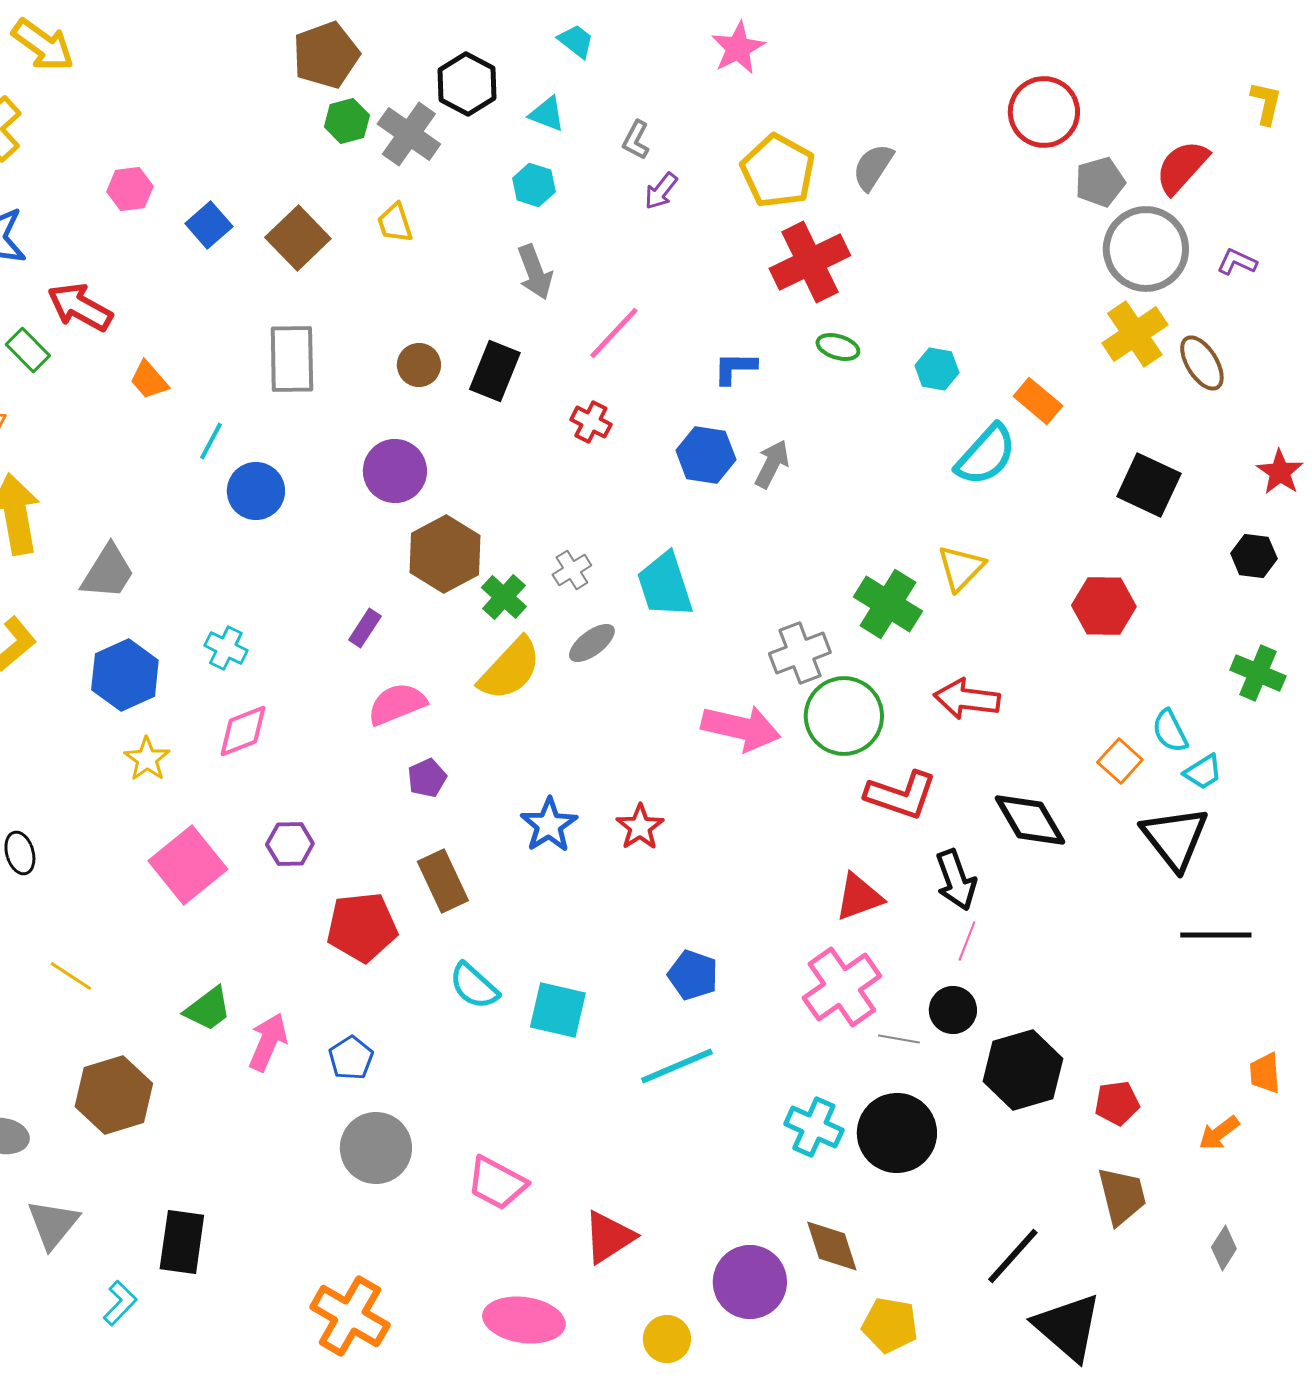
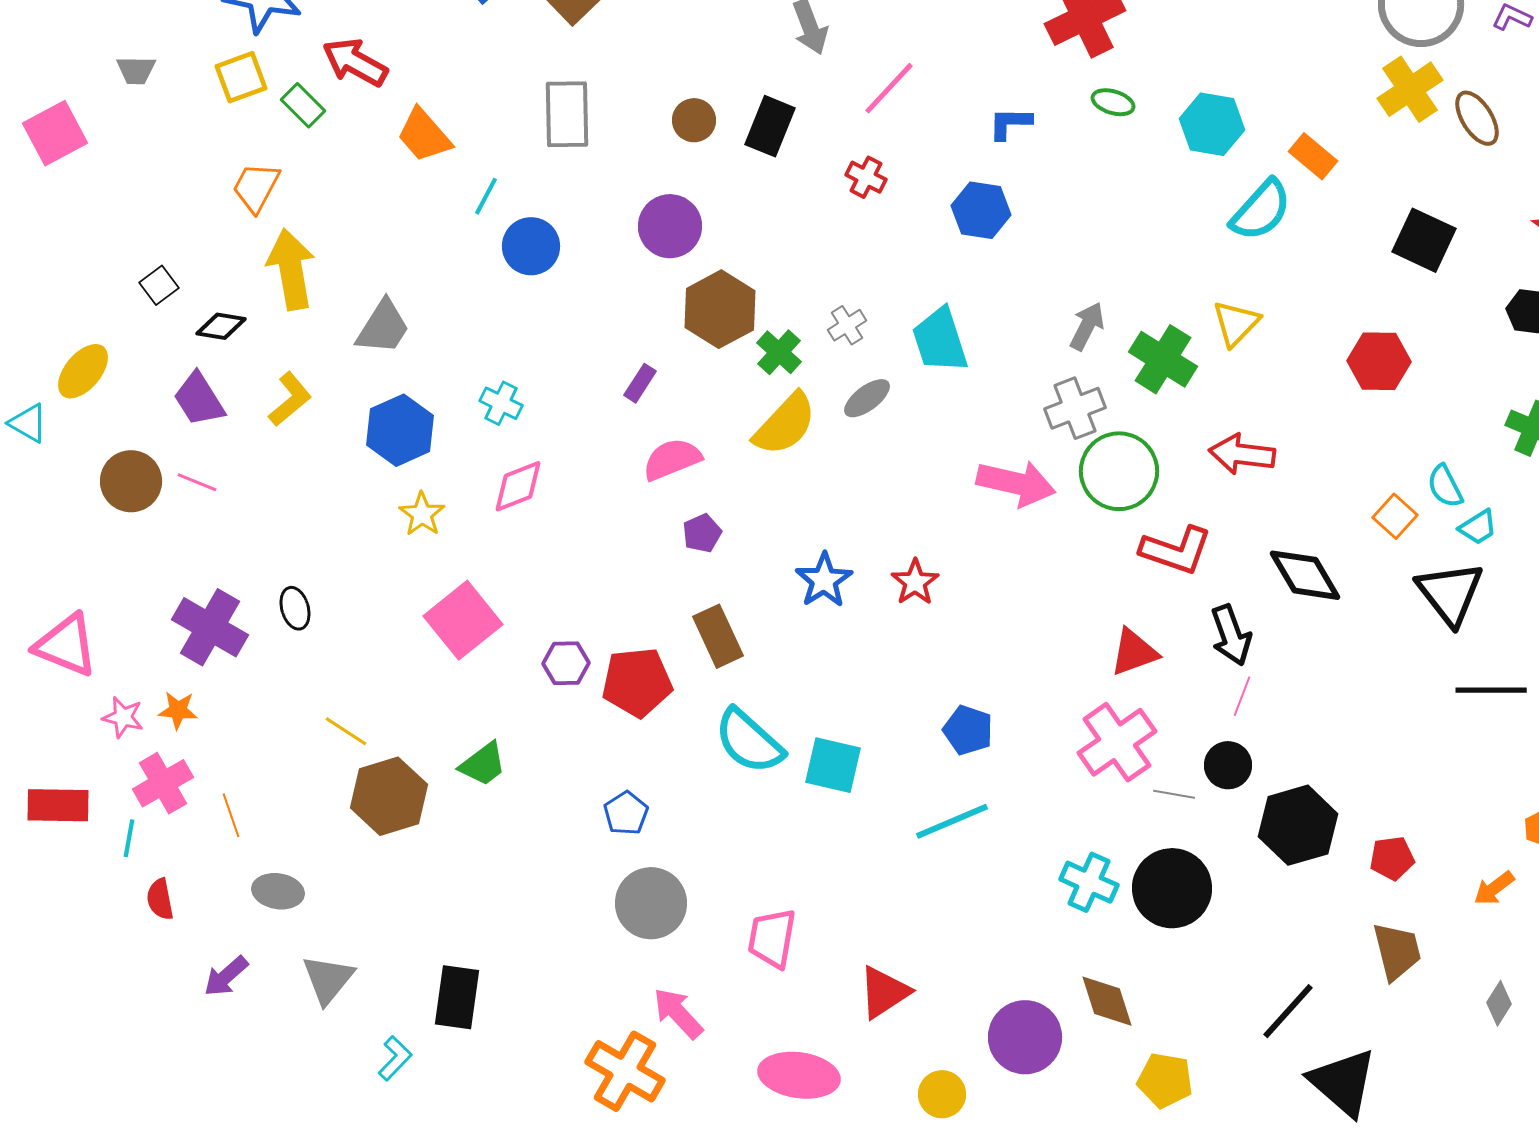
cyan hexagon: (937, 369) -> (1212, 124), size x1.5
orange trapezoid: (149, 380) -> (424, 135), size x1.4
gray arrow: (772, 464) -> (1087, 326), moved
purple hexagon: (290, 844) -> (566, 663), moved
cyan semicircle: (474, 986) -> (749, 741), size x1.4
pink arrow: (268, 1042) -> (678, 1013), moved, turned -66
brown hexagon: (114, 1095) -> (389, 796), moved
pink trapezoid: (497, 1183) -> (772, 938), turned 72

